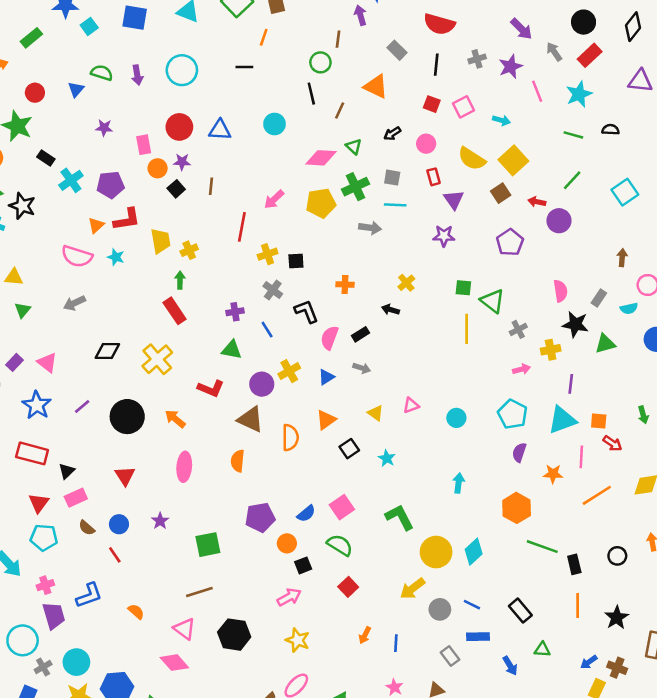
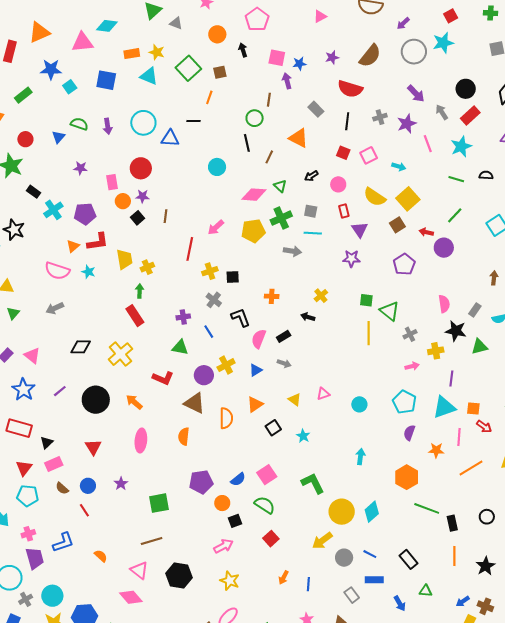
blue triangle: (220, 130) -> (170, 138), moved

